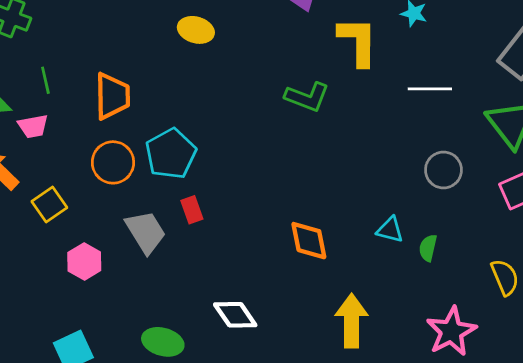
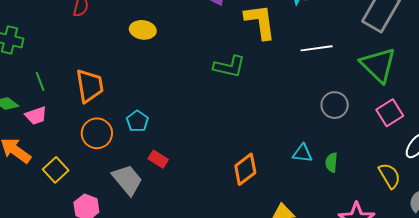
cyan pentagon: (171, 154) -> (137, 121), size x0.6
red rectangle: (192, 210) -> (158, 159), turned -30
orange diamond: (309, 241) -> (245, 169), turned 72

